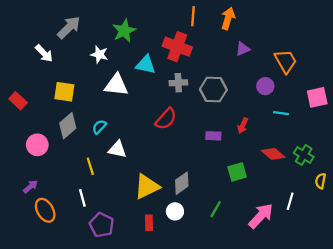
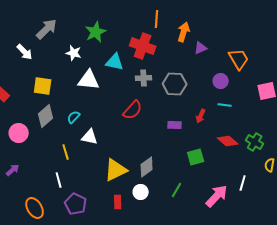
orange arrow: (228, 18) -> (184, 32), moved
cyan line: (281, 113) -> (225, 105), moved
orange ellipse: (45, 210) -> (35, 208), moved

